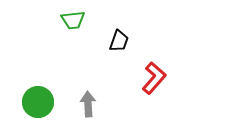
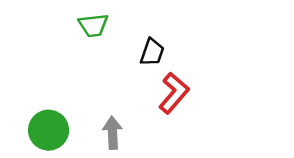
red L-shape: (154, 78) -> (174, 93), moved

